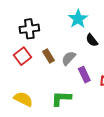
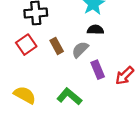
black semicircle: (92, 40) -> (95, 30), moved, turned 128
green L-shape: (61, 99) -> (69, 96), turned 35

